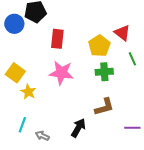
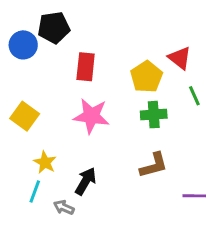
yellow star: (28, 92) -> (45, 162), moved
black arrow: (78, 128) -> (86, 181), moved

